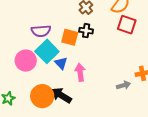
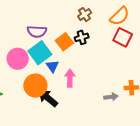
black cross: (86, 31) -> (82, 37), turned -32
orange square: (70, 37) -> (64, 42), turned 30
orange circle: (42, 96) -> (35, 86), moved

